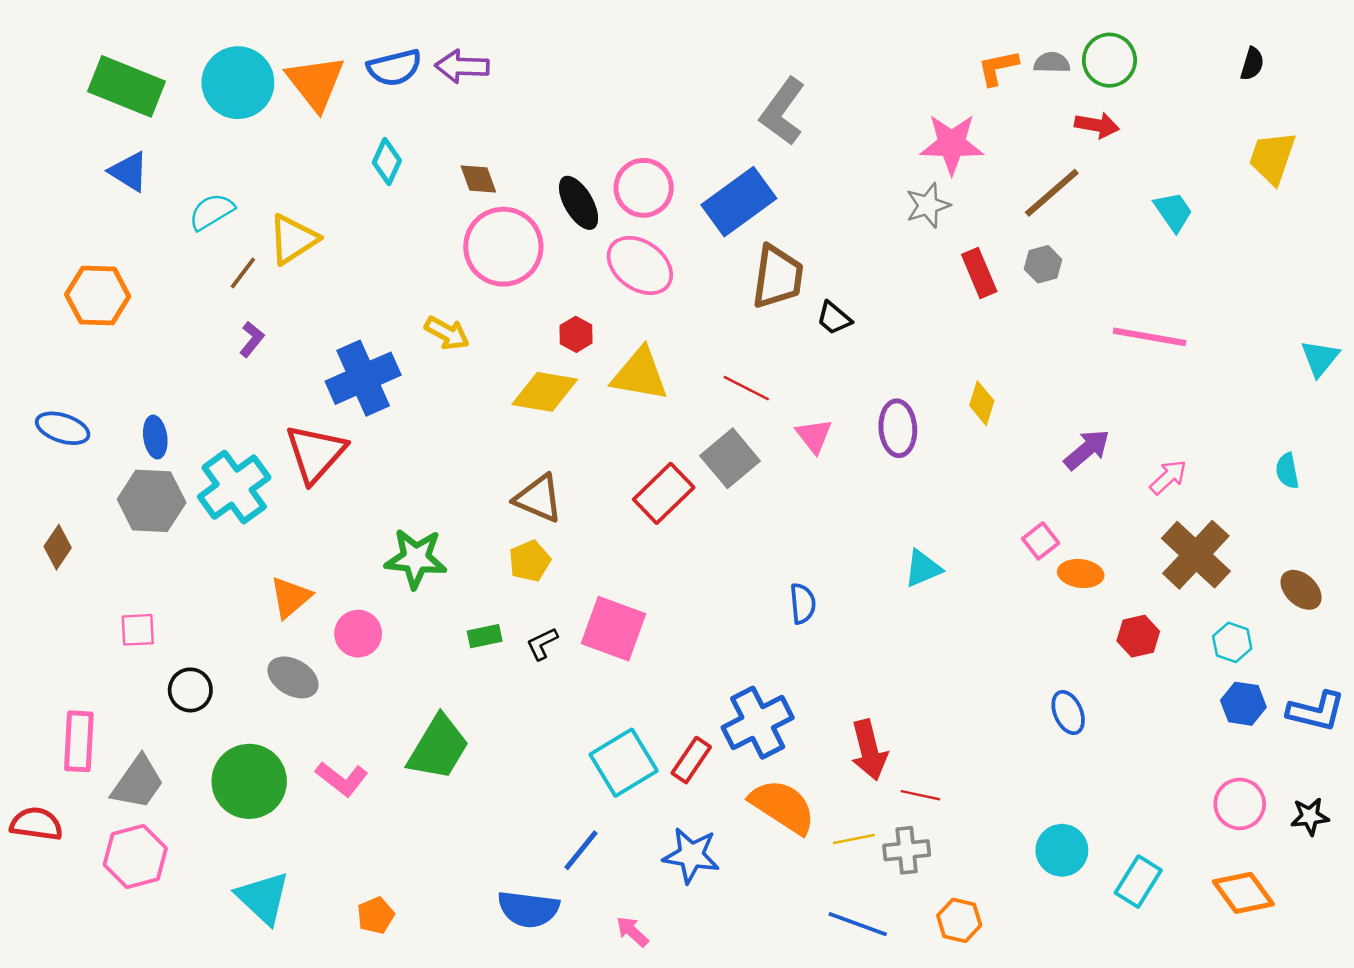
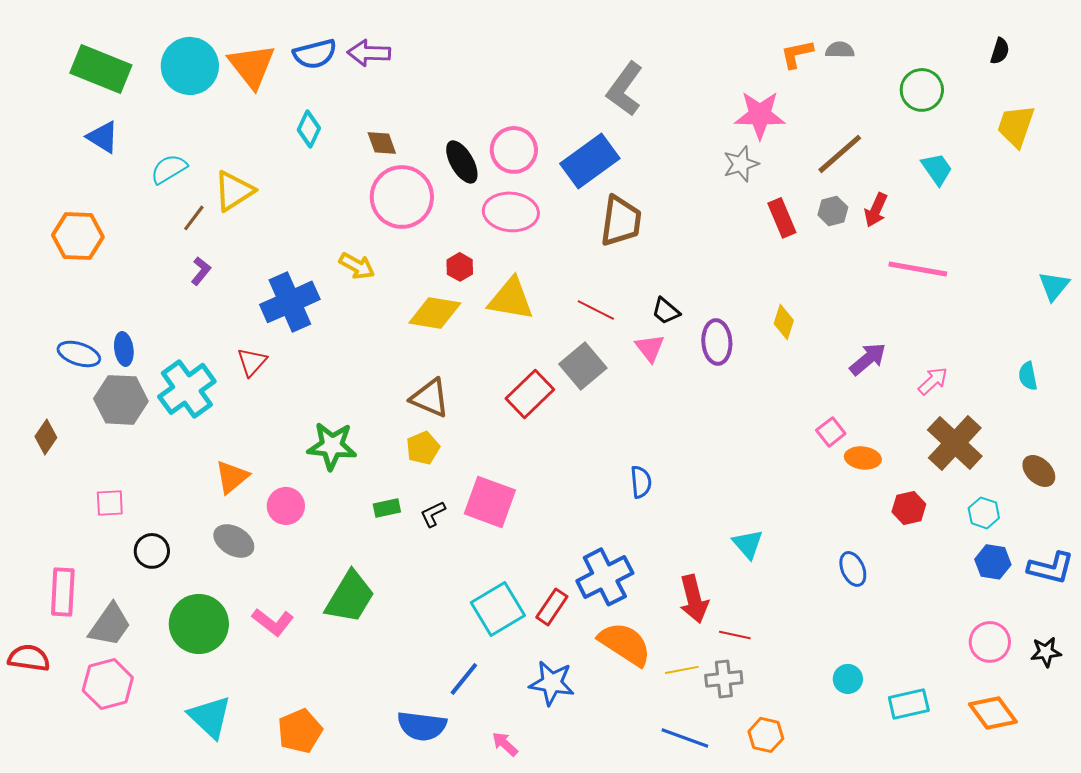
green circle: (1109, 60) -> (922, 90), moved
red arrow: (1097, 125) -> (876, 210), moved, turned 104
pink ellipse: (640, 265) -> (511, 212), turned -30
black trapezoid: (834, 318) -> (666, 311), moved
blue ellipse: (63, 428) -> (79, 354), moved
red triangle: (316, 453) -> (252, 362), size x0.6
cyan triangle: (923, 568) -> (748, 544), moved, turned -48
cyan circle: (1062, 850) -> (848, 679), size x0.7
cyan rectangle: (1138, 882) -> (909, 704), turned 45
orange pentagon: (376, 915) -> (300, 731), size x1.5

